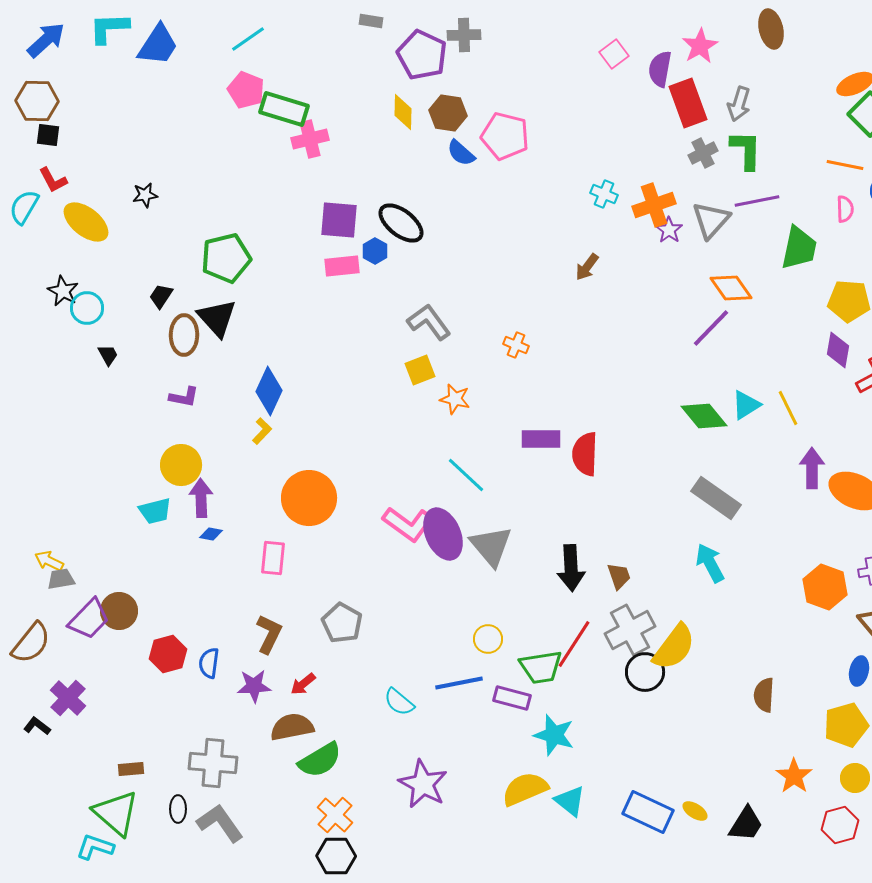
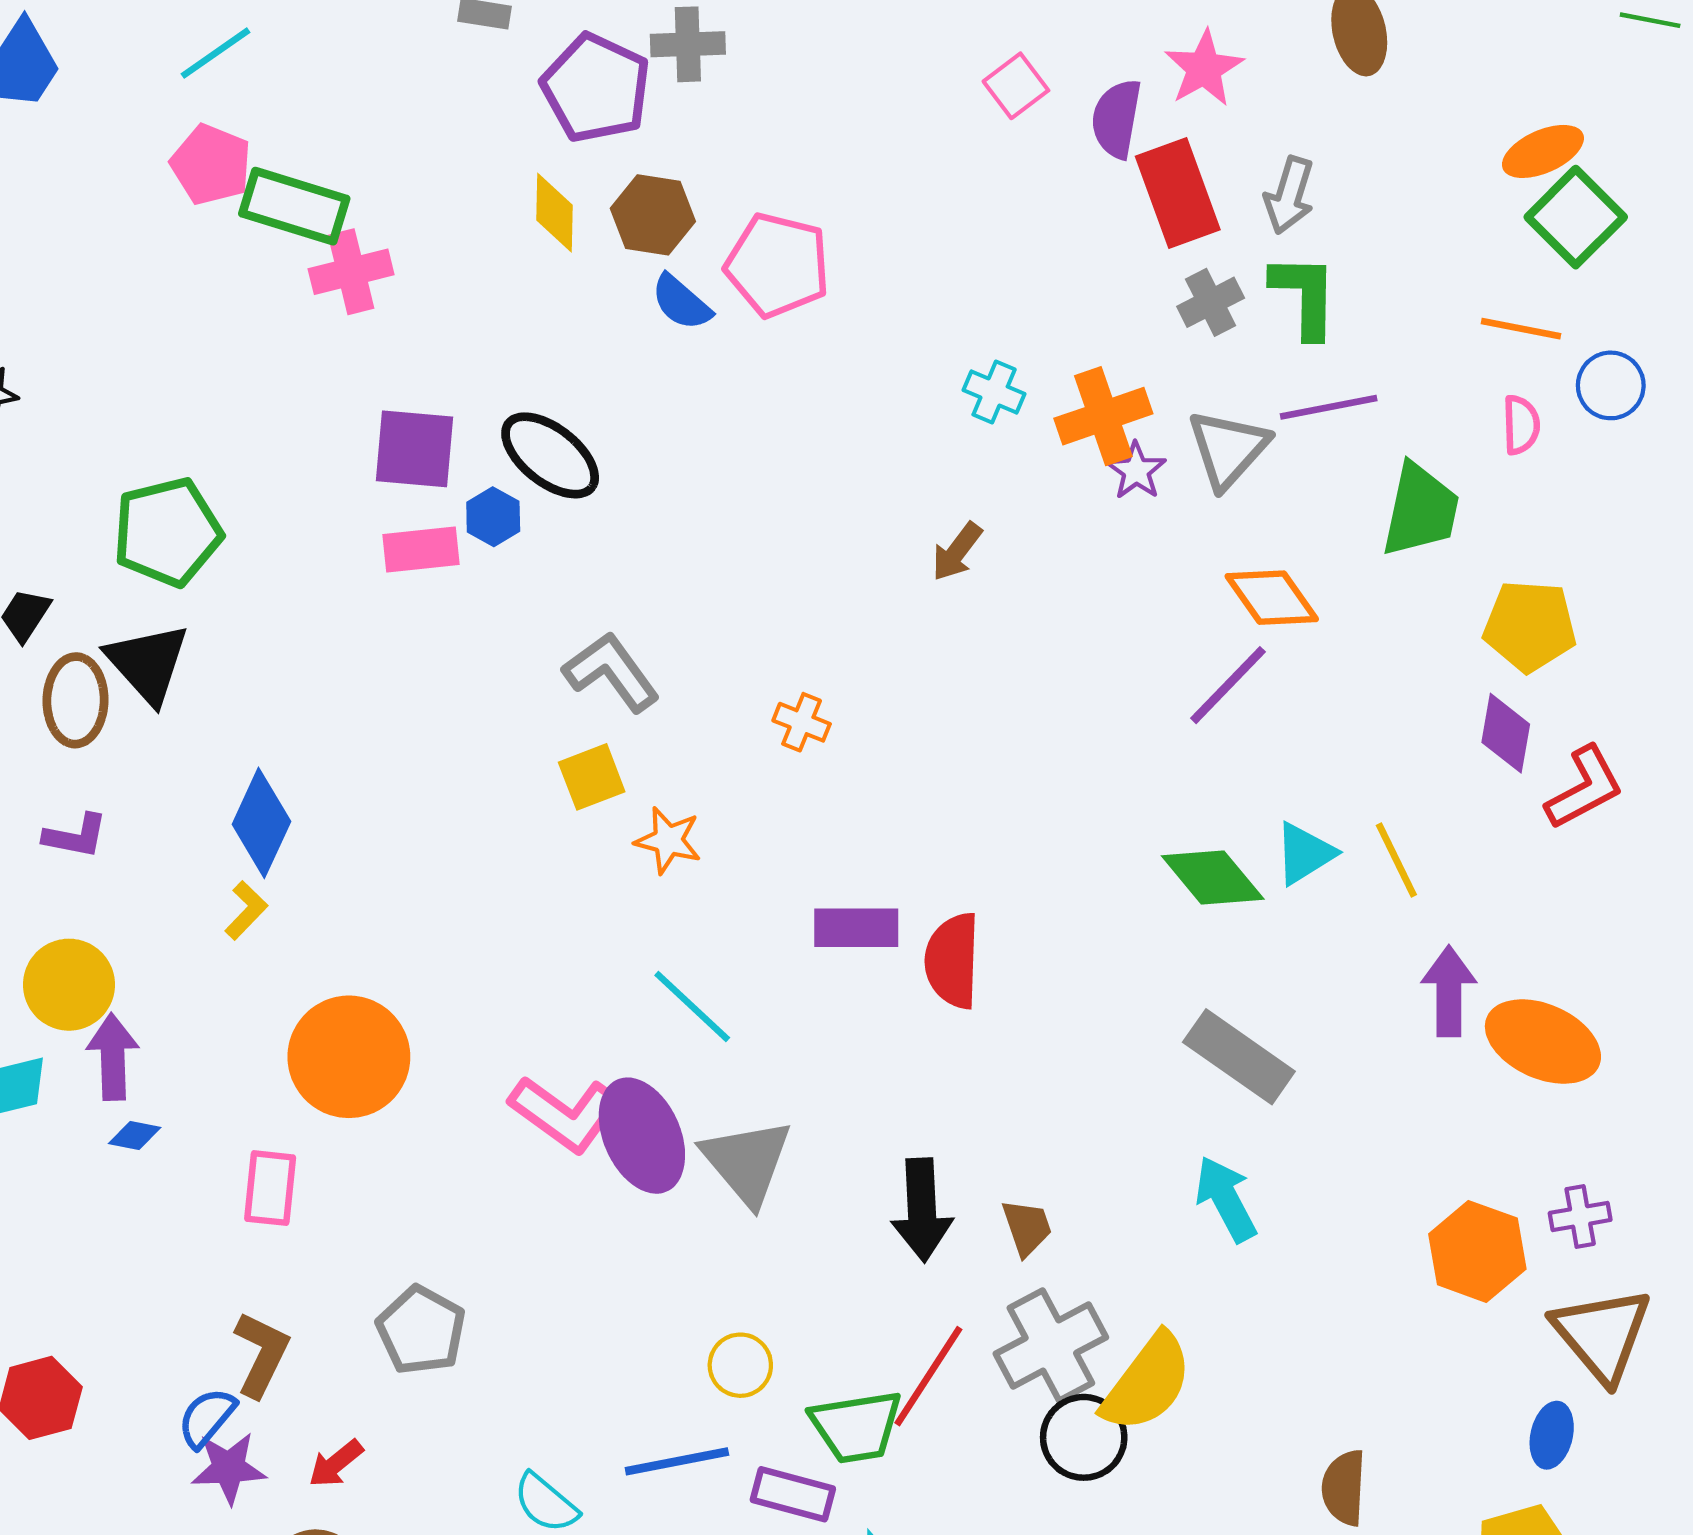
blue semicircle: (209, 663) -> (207, 1418), moved, turned 32

